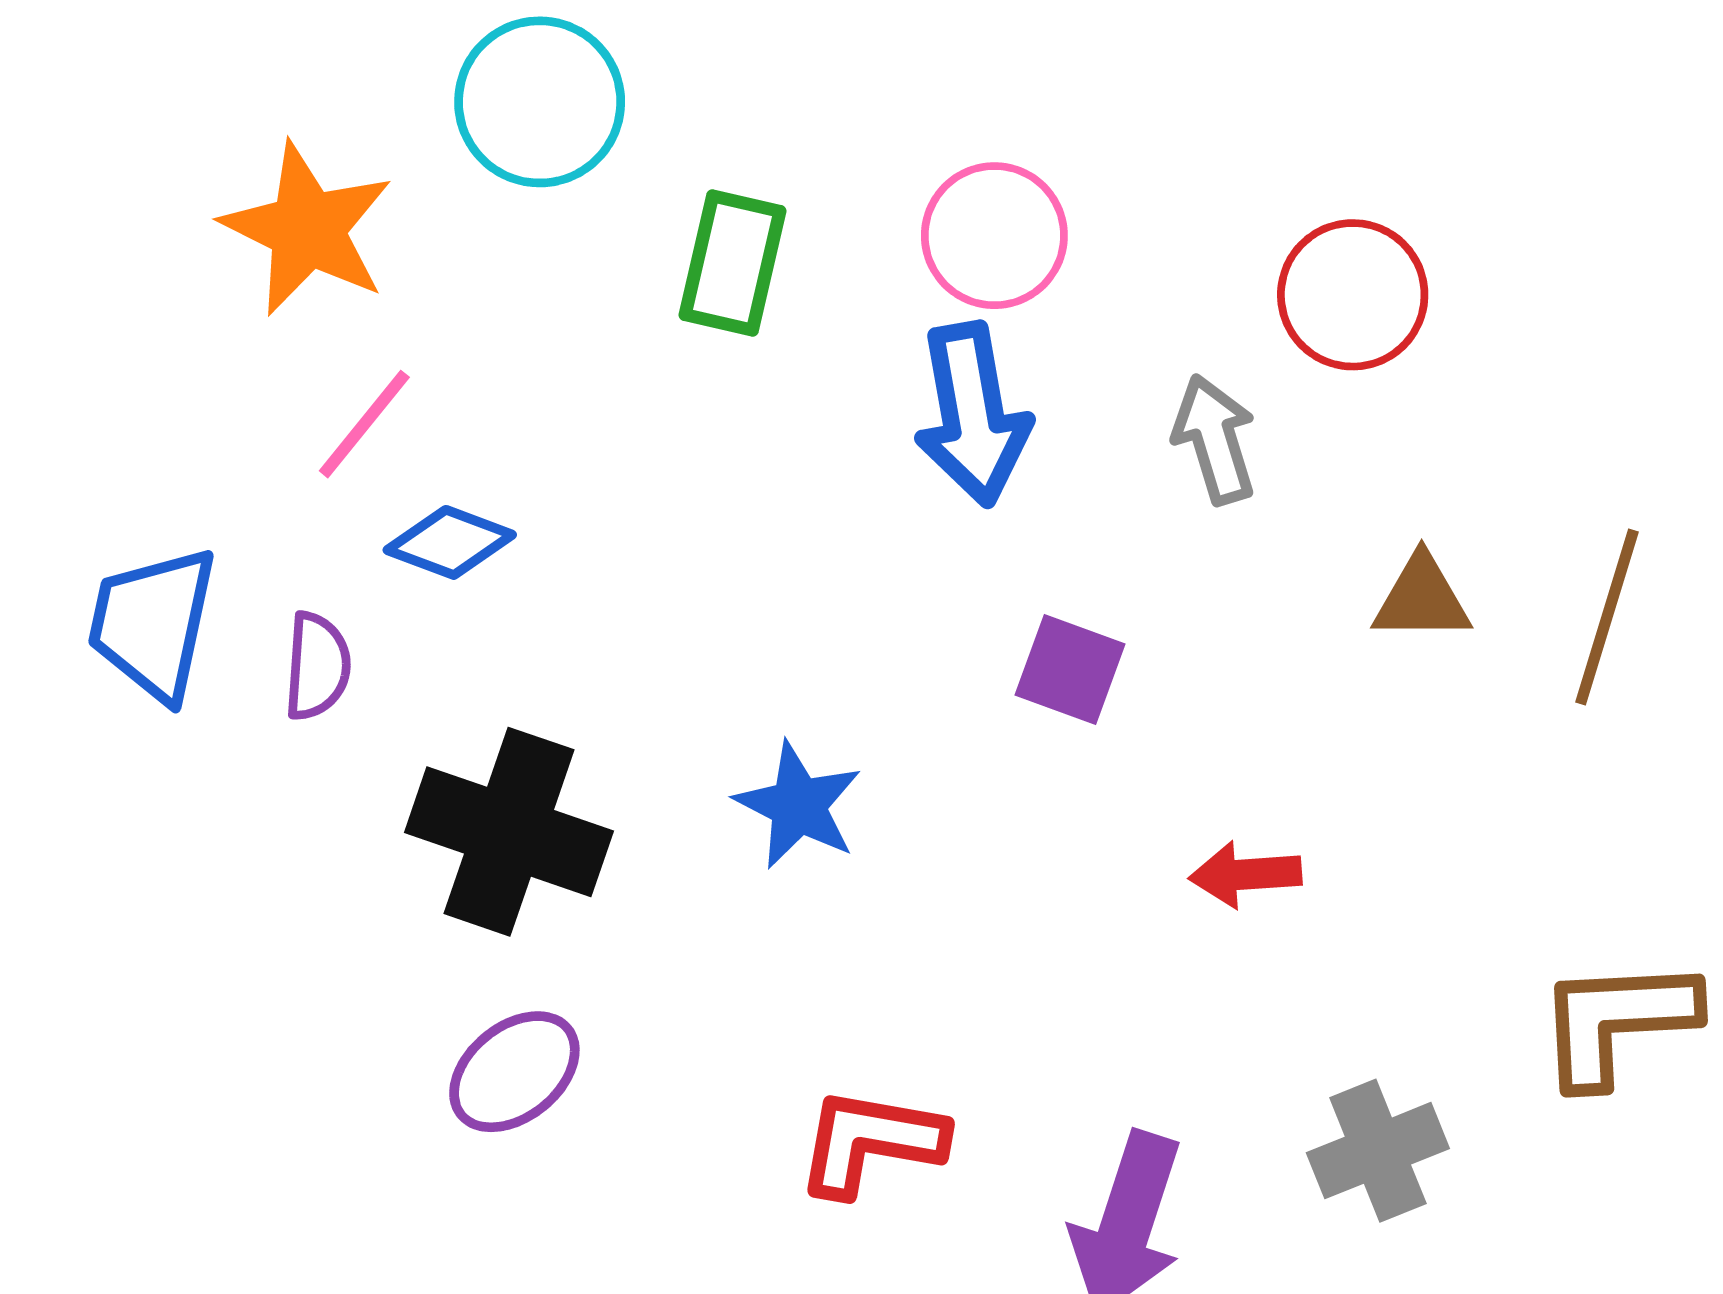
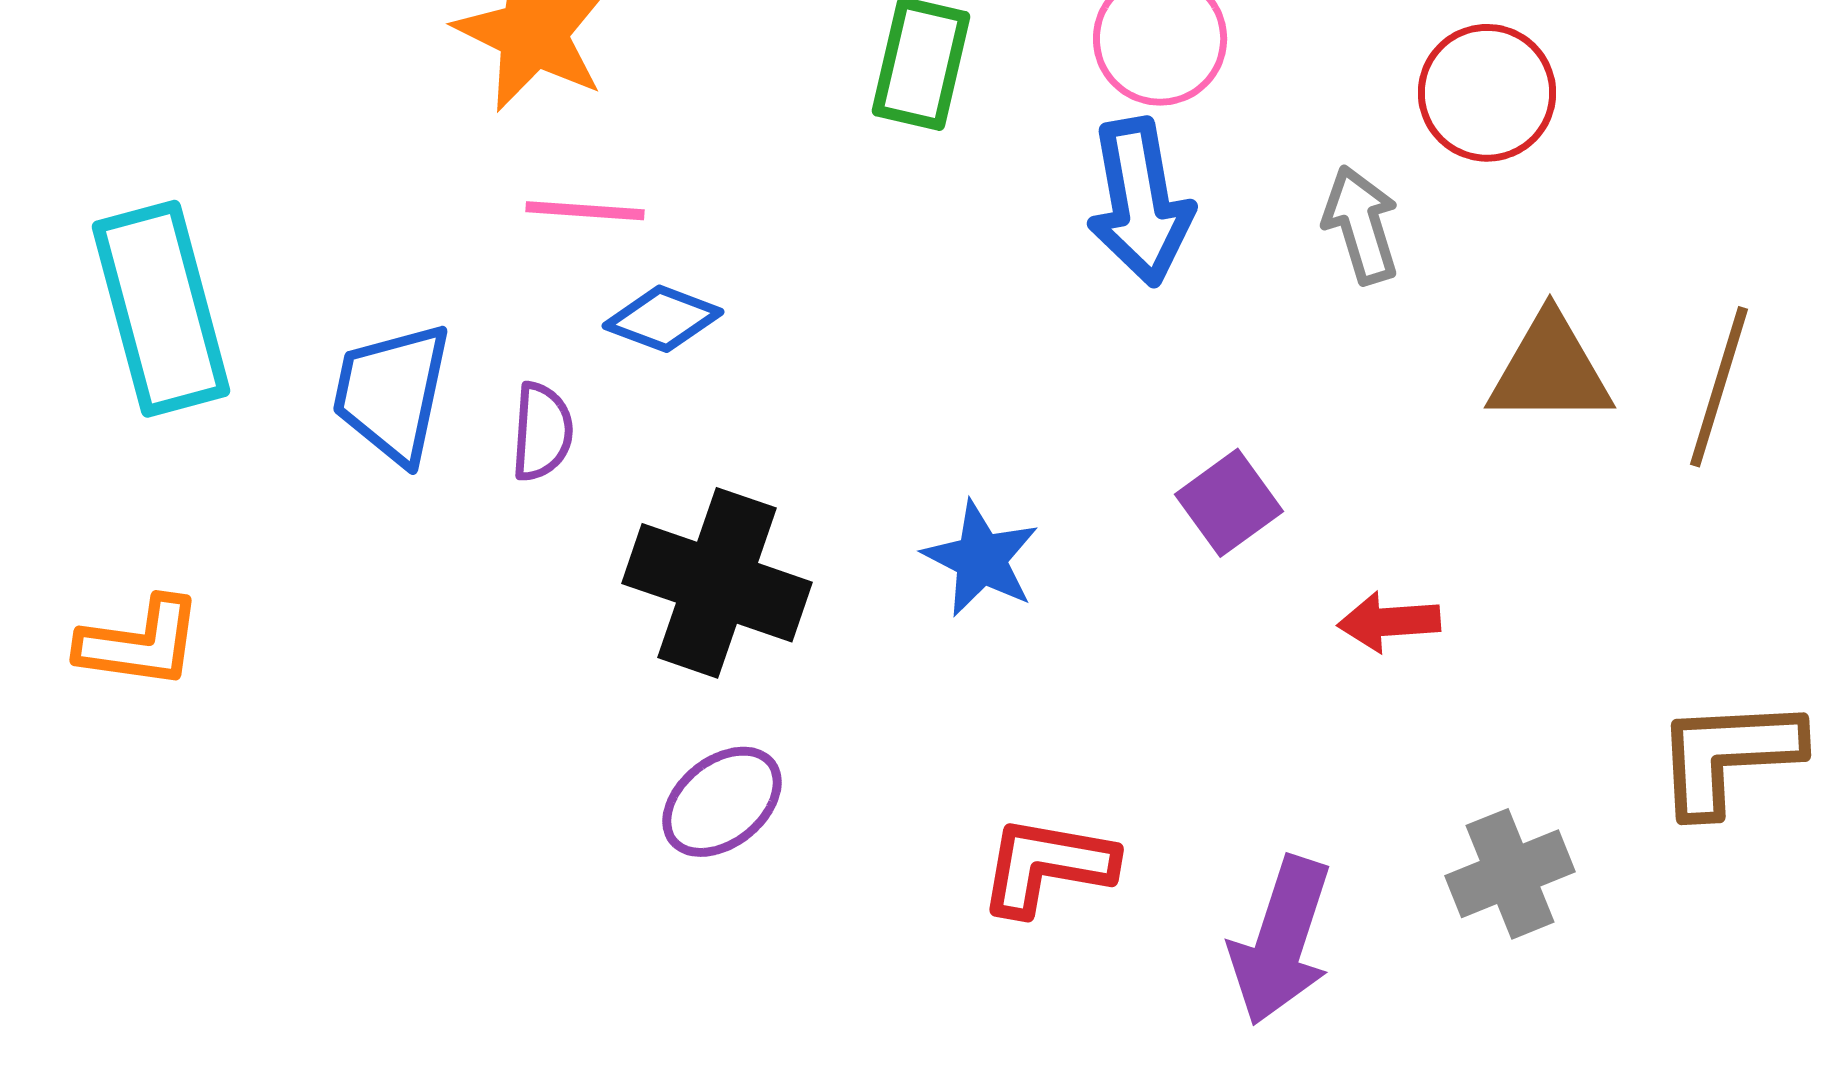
pink line: (364, 424) -> (585, 211), turned 55
brown triangle: (1422, 598) -> (1550, 370), size x1.4
purple square: (1070, 670) -> (1229, 503), moved, turned 34

